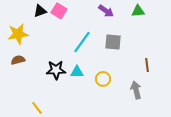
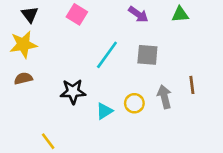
black triangle: (40, 11) -> (30, 14), moved, turned -48
cyan triangle: (77, 72) -> (104, 111), moved, turned -32
gray arrow: (136, 90) -> (164, 97), moved

